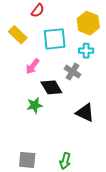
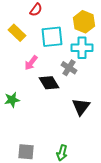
cyan cross: (86, 51) -> (82, 48), size x1.5
green star: (35, 105) -> (12, 100), moved
black triangle: (85, 113) -> (81, 107), turned 42

